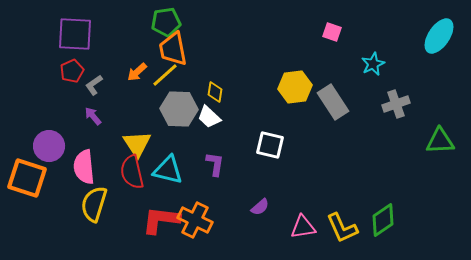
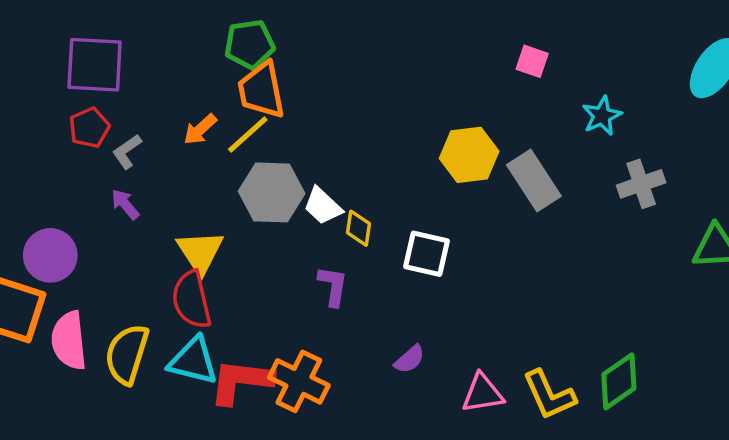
yellow diamond: (215, 92) -> (358, 228), moved
pink semicircle: (84, 167) -> (69, 341), moved
cyan triangle: (168, 170) -> (193, 361), moved

